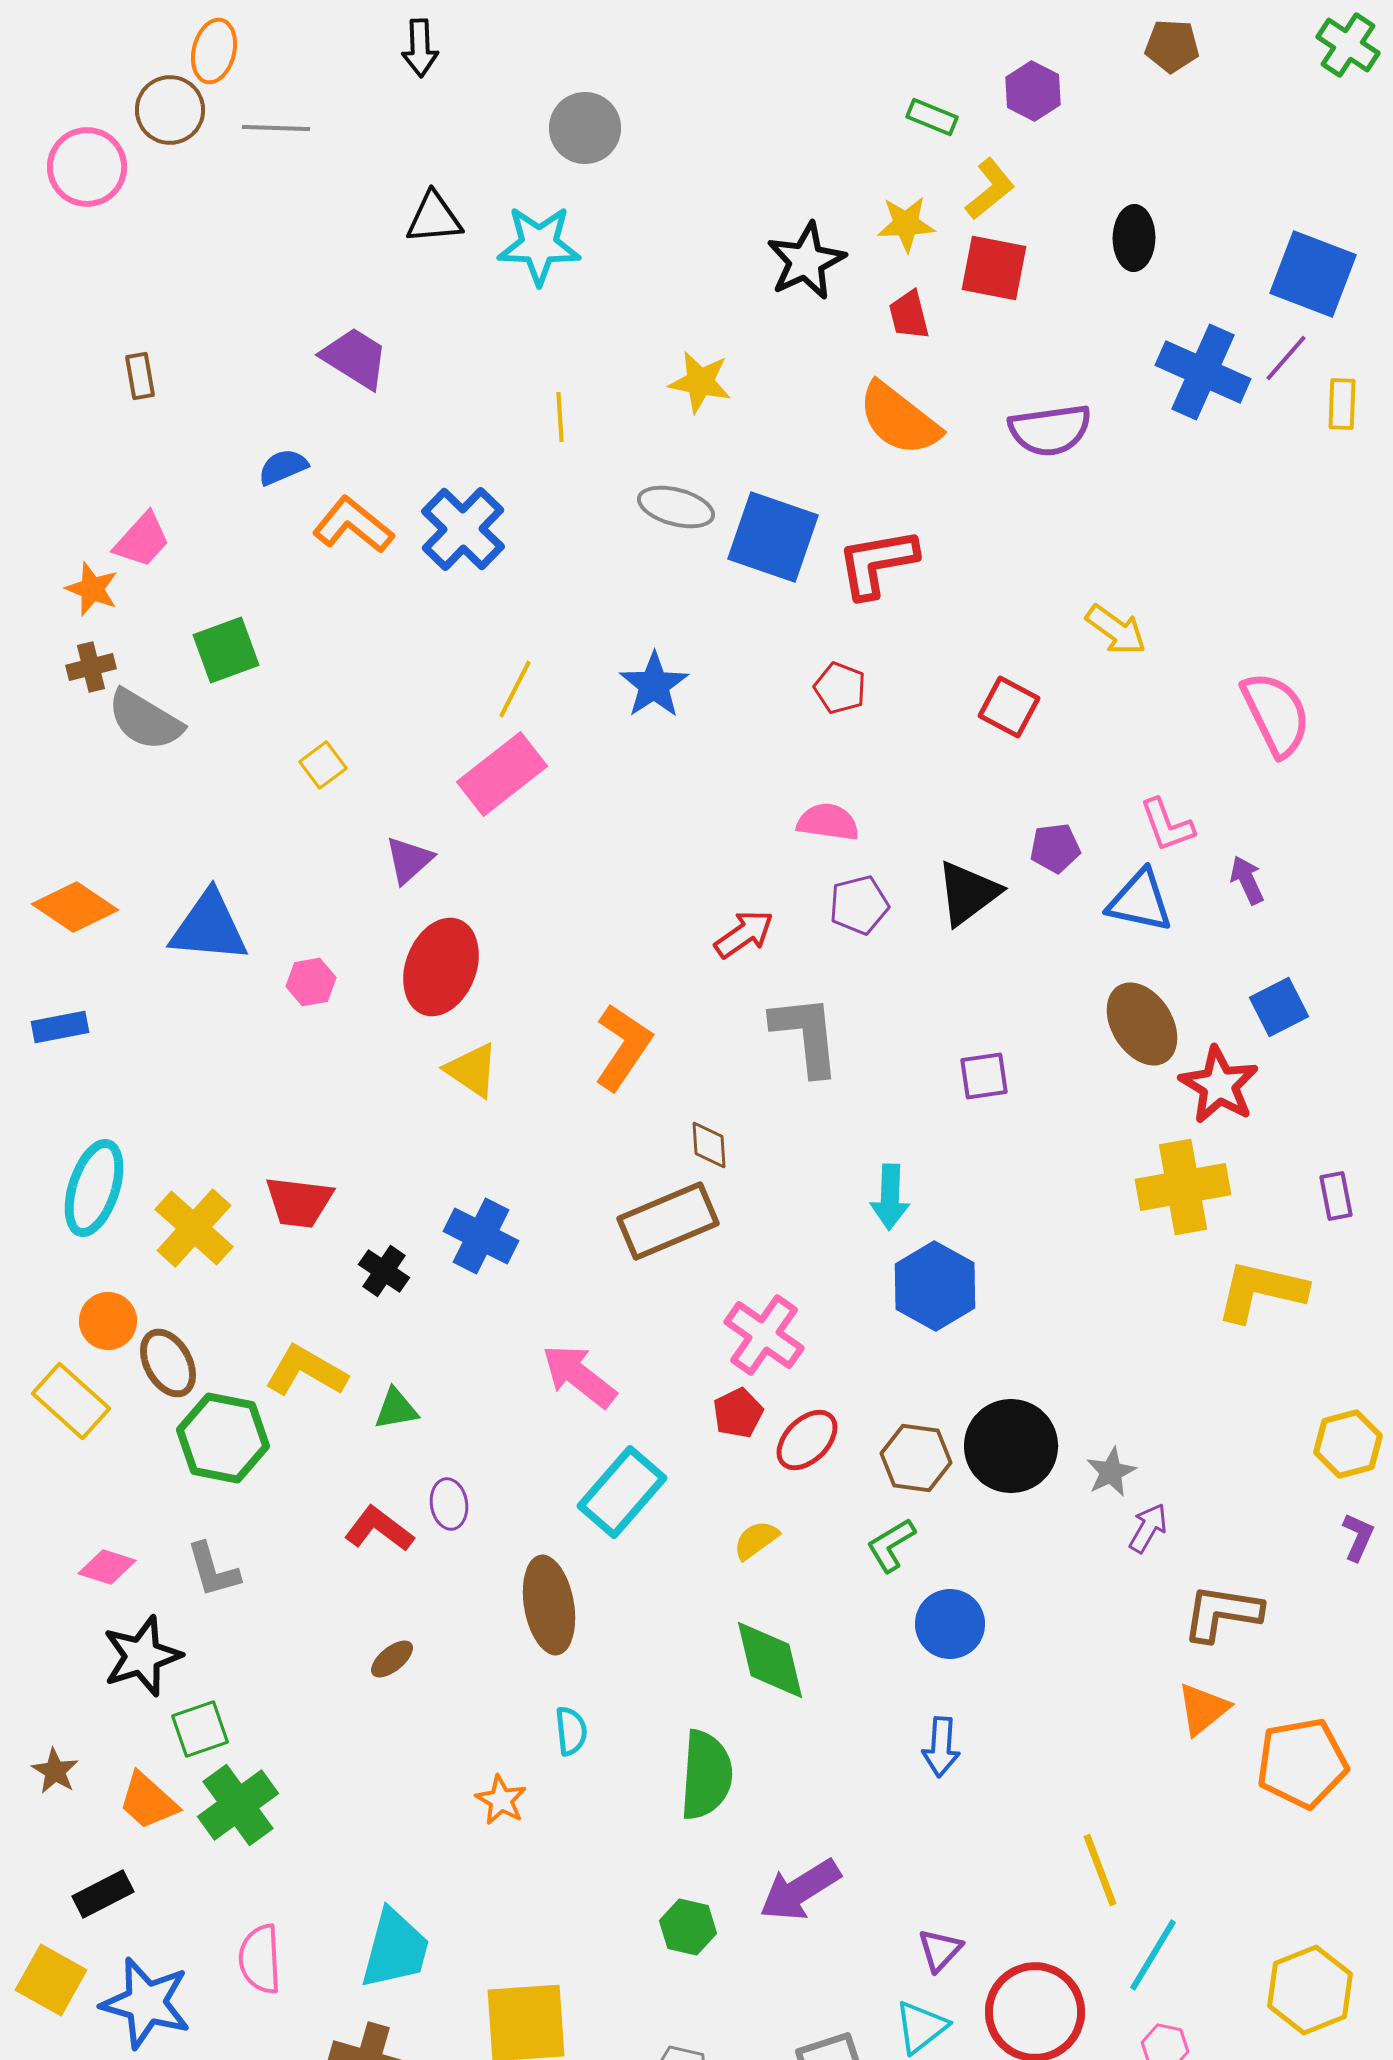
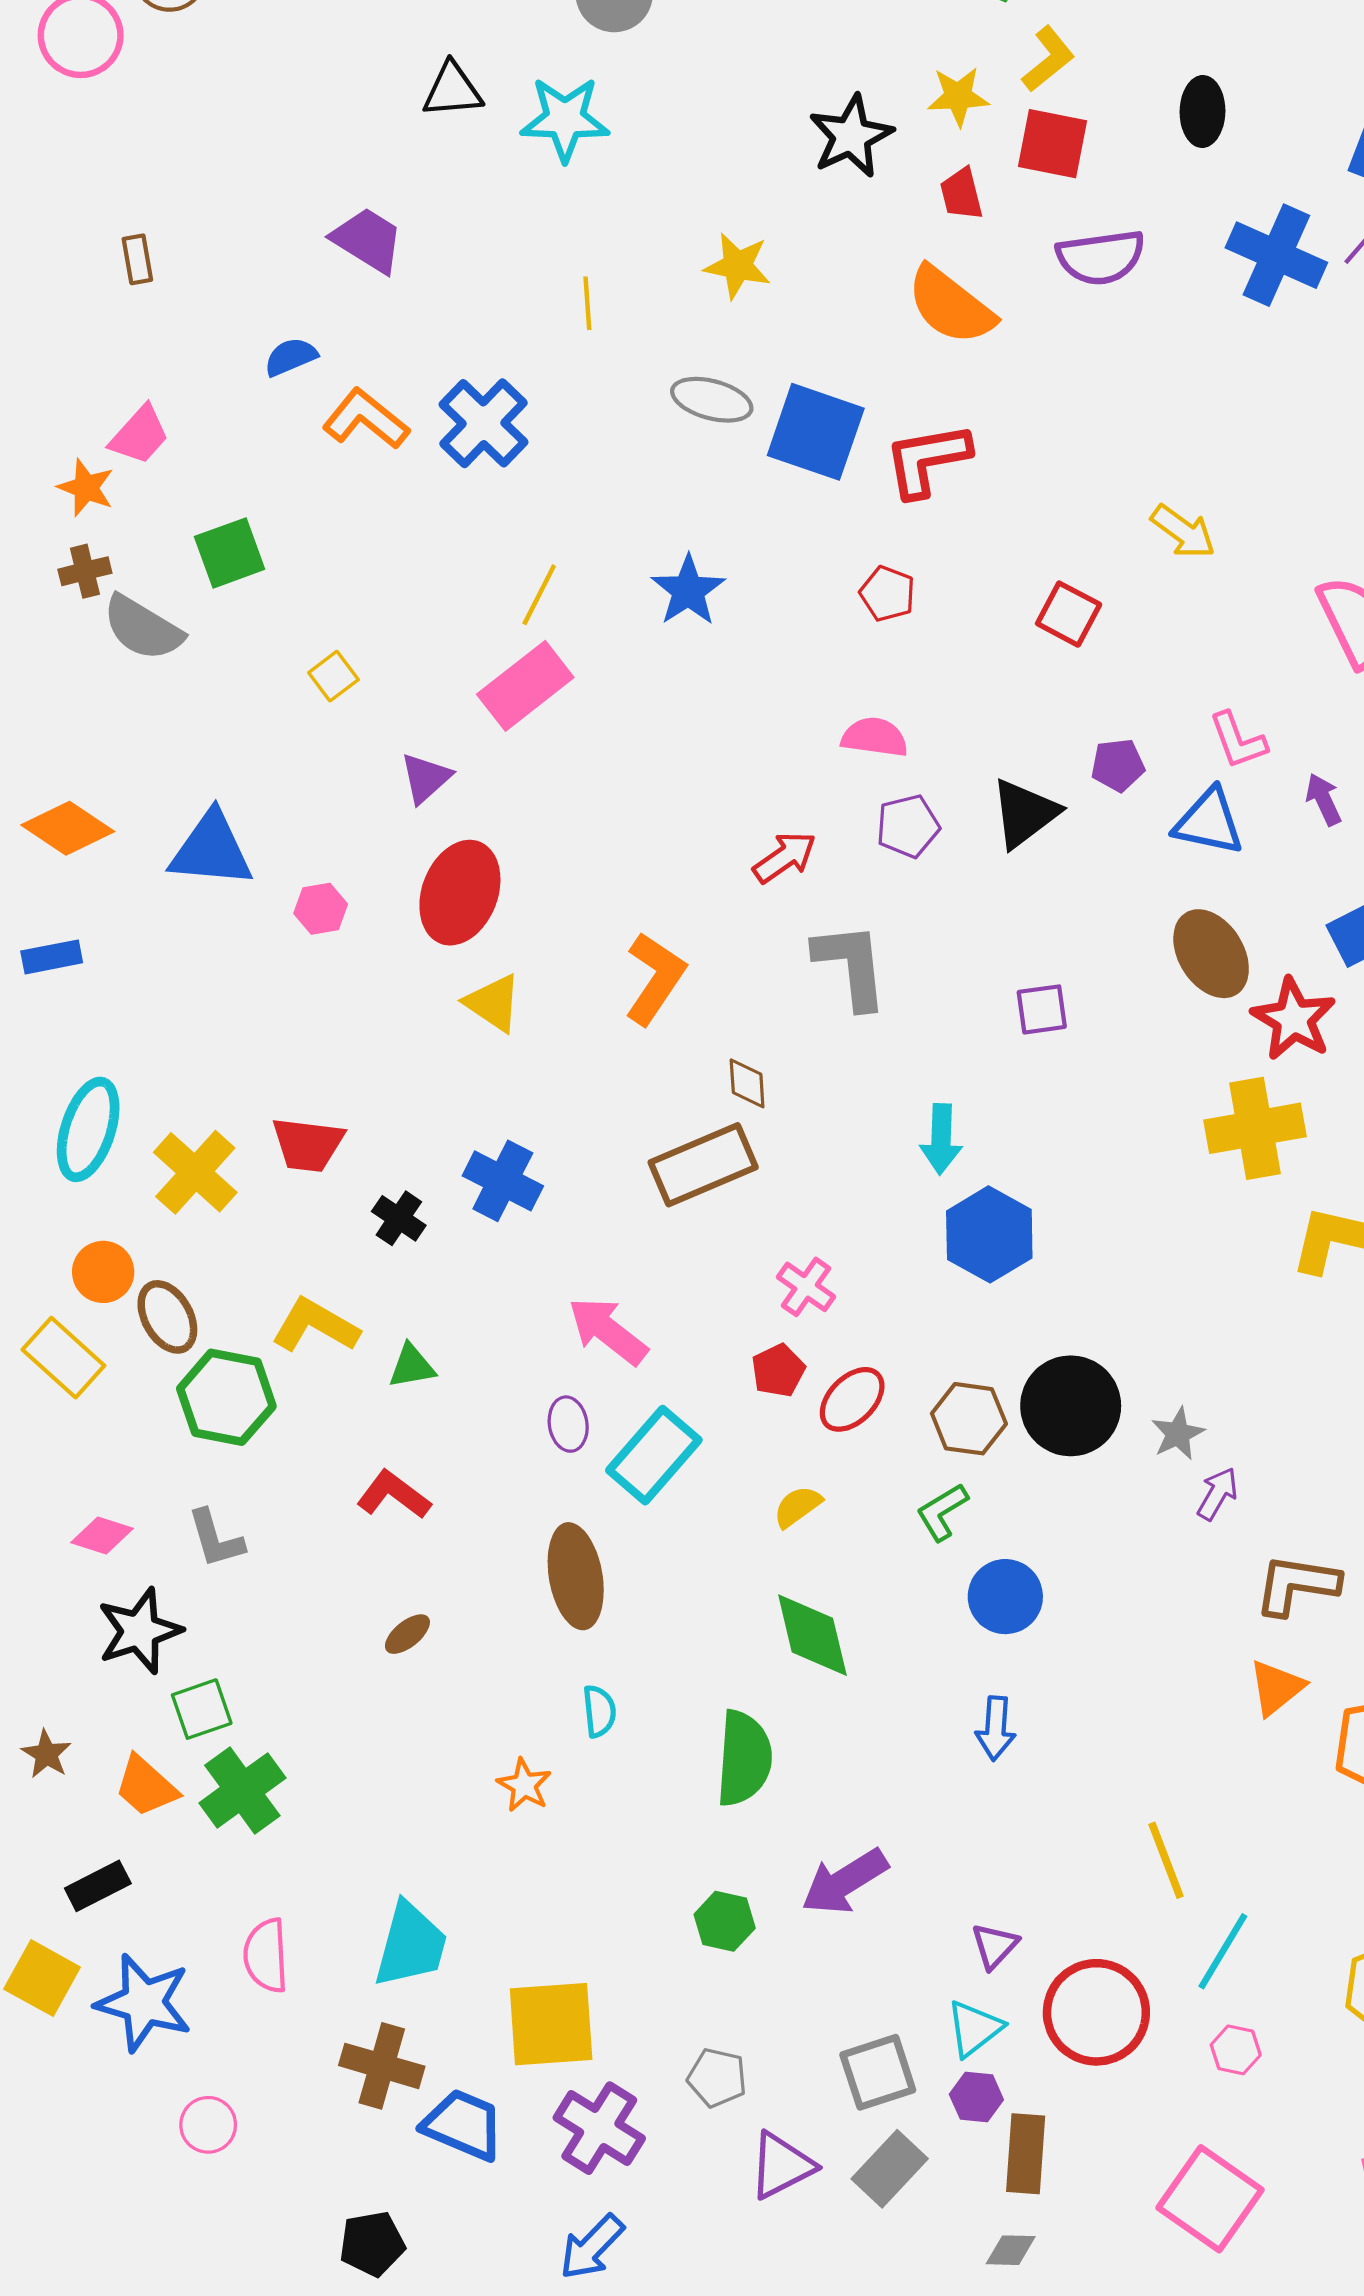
purple semicircle: (1050, 430) -> (1101, 257), moved
pink cross: (764, 1335) -> (806, 1287), size x0.7
purple ellipse: (449, 1504) -> (568, 1424), moved

